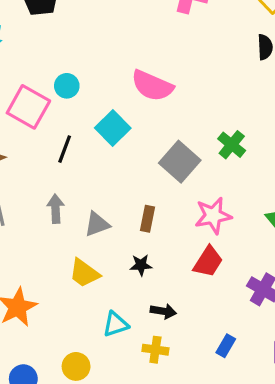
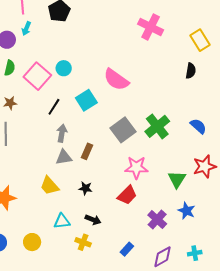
green cross: (232, 145) -> (157, 126), size x1.4
gray arrow: (56, 209) -> (62, 133), moved
brown rectangle: (148, 219) -> (87, 151), moved

